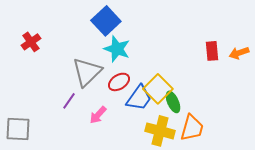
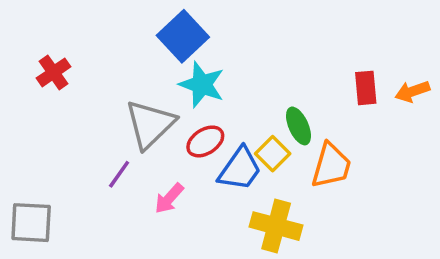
yellow square: (158, 89) -> (273, 154), size x0.7
green ellipse: (173, 102) -> (298, 126), moved
orange trapezoid: (192, 128) -> (331, 166), moved

